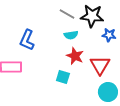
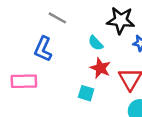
gray line: (67, 14) -> (57, 18), moved
cyan semicircle: (71, 35) -> (96, 43), turned 56

